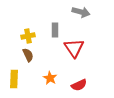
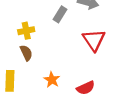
gray rectangle: (55, 30) -> (60, 14), moved, turned 32
red triangle: (74, 48) -> (94, 40), moved

